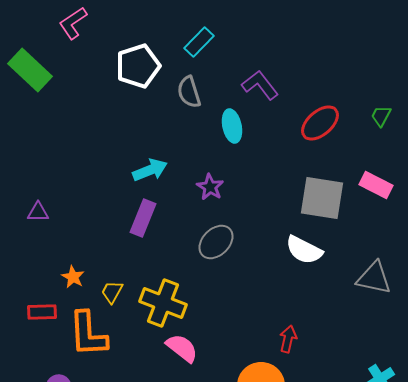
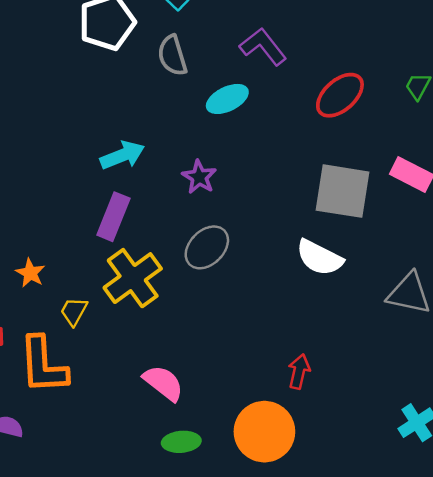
cyan ellipse: (232, 126) -> (227, 99), turned 76
orange star: (73, 277) -> (30, 273), moved
yellow cross: (163, 303) -> (133, 278), moved, turned 33

